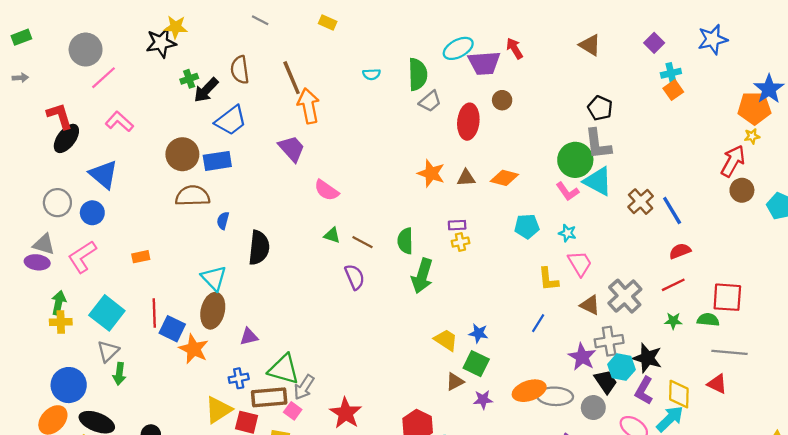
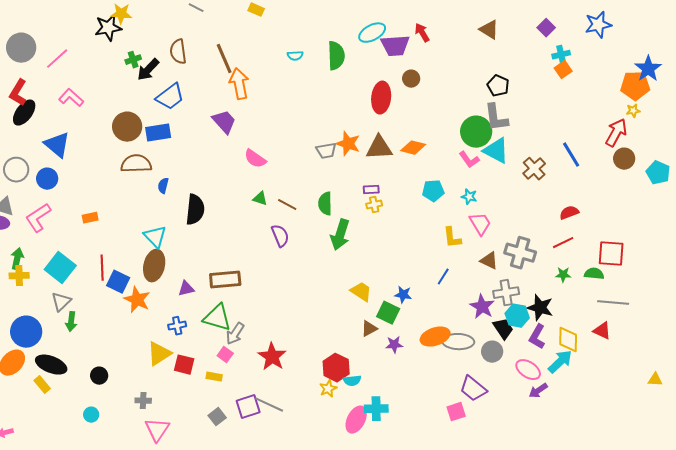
gray circle: (86, 50) -> (21, 48), moved
gray trapezoid: (430, 101) -> (326, 151), moved, turned 30
red L-shape: (60, 116) -> (18, 93), turned -132
brown triangle: (466, 178) -> (379, 148), size x1.6
blue line: (672, 211) -> (571, 155), moved
gray cross: (625, 296) -> (520, 253), turned -32
blue star: (478, 333) -> (403, 295), moved
brown rectangle: (269, 397) -> (225, 280), moved

